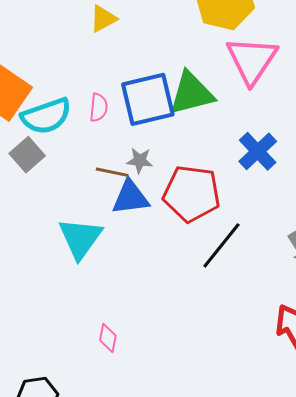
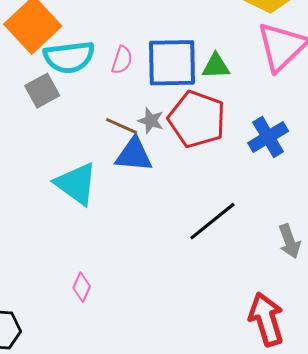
green triangle: (191, 93) -> (216, 66), size x0.6
red pentagon: (192, 194) -> (197, 119), moved
cyan triangle: (80, 238) -> (76, 184), turned -42

